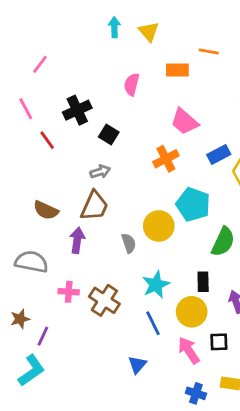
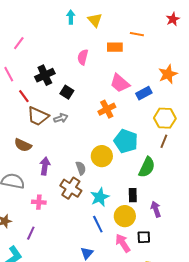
blue rectangle: (219, 154) -> (144, 93), moved
brown trapezoid: (94, 206) -> (38, 116), moved, turned 90
brown cross: (104, 300) -> (71, 188), moved
purple line: (43, 336) -> (31, 233), moved

